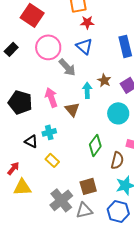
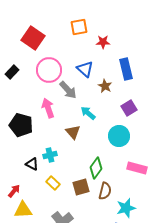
red star: (87, 22) -> (103, 42), moved
brown star: (104, 80) -> (105, 86), moved
cyan arrow: (87, 90) -> (88, 113), turned -49
pink arrow: (51, 97) -> (48, 108), moved
brown semicircle: (117, 160) -> (105, 191), moved
brown square: (88, 186) -> (81, 187), moved

